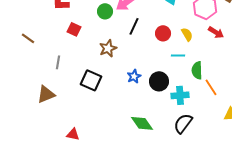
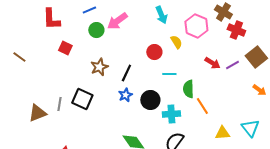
black line: (134, 26) -> (126, 73), moved
red arrow: (216, 32) -> (212, 63), moved
yellow semicircle: (187, 34) -> (176, 42), moved
gray line: (58, 62) -> (59, 104), moved

